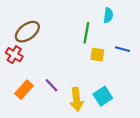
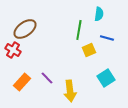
blue line: (122, 49) -> (107, 38), moved
yellow square: (97, 55) -> (89, 50), turned -32
cyan square: (103, 96) -> (106, 78), moved

